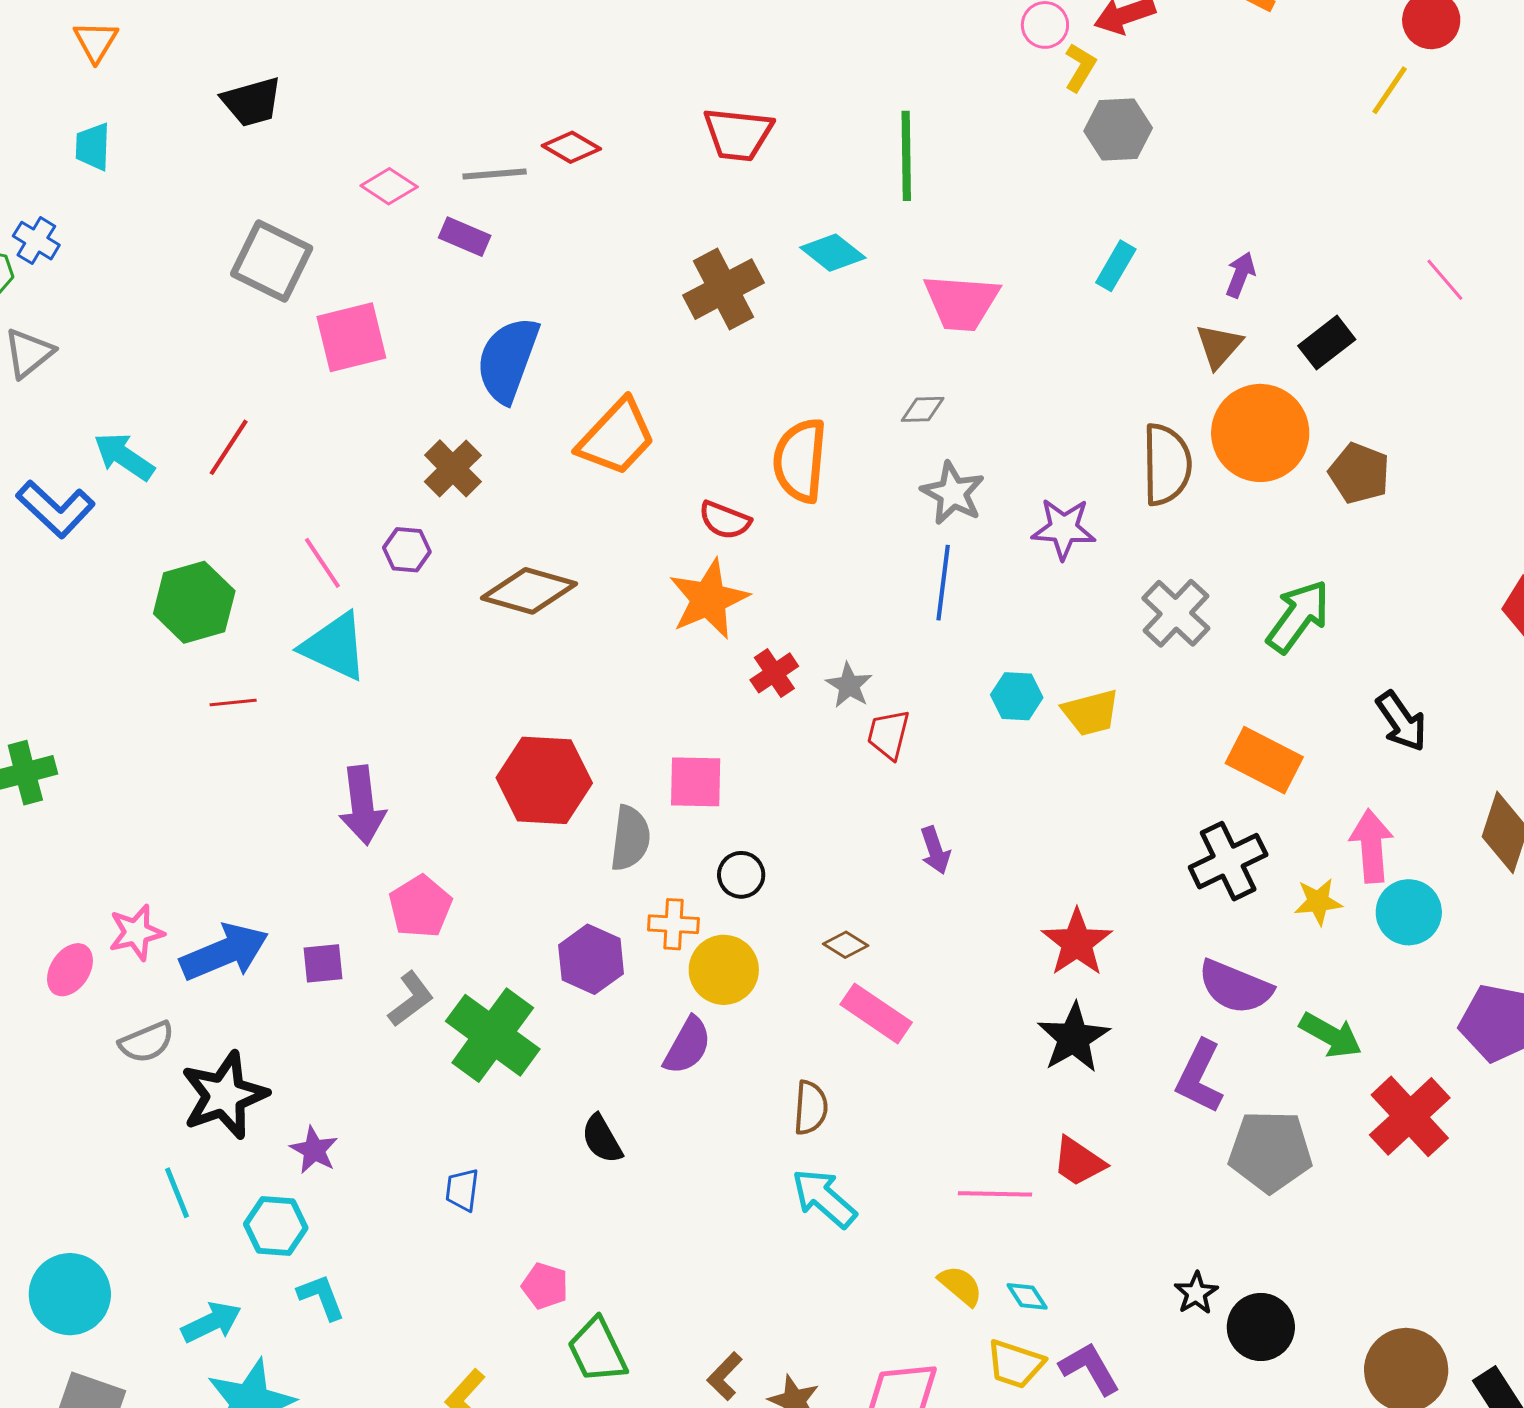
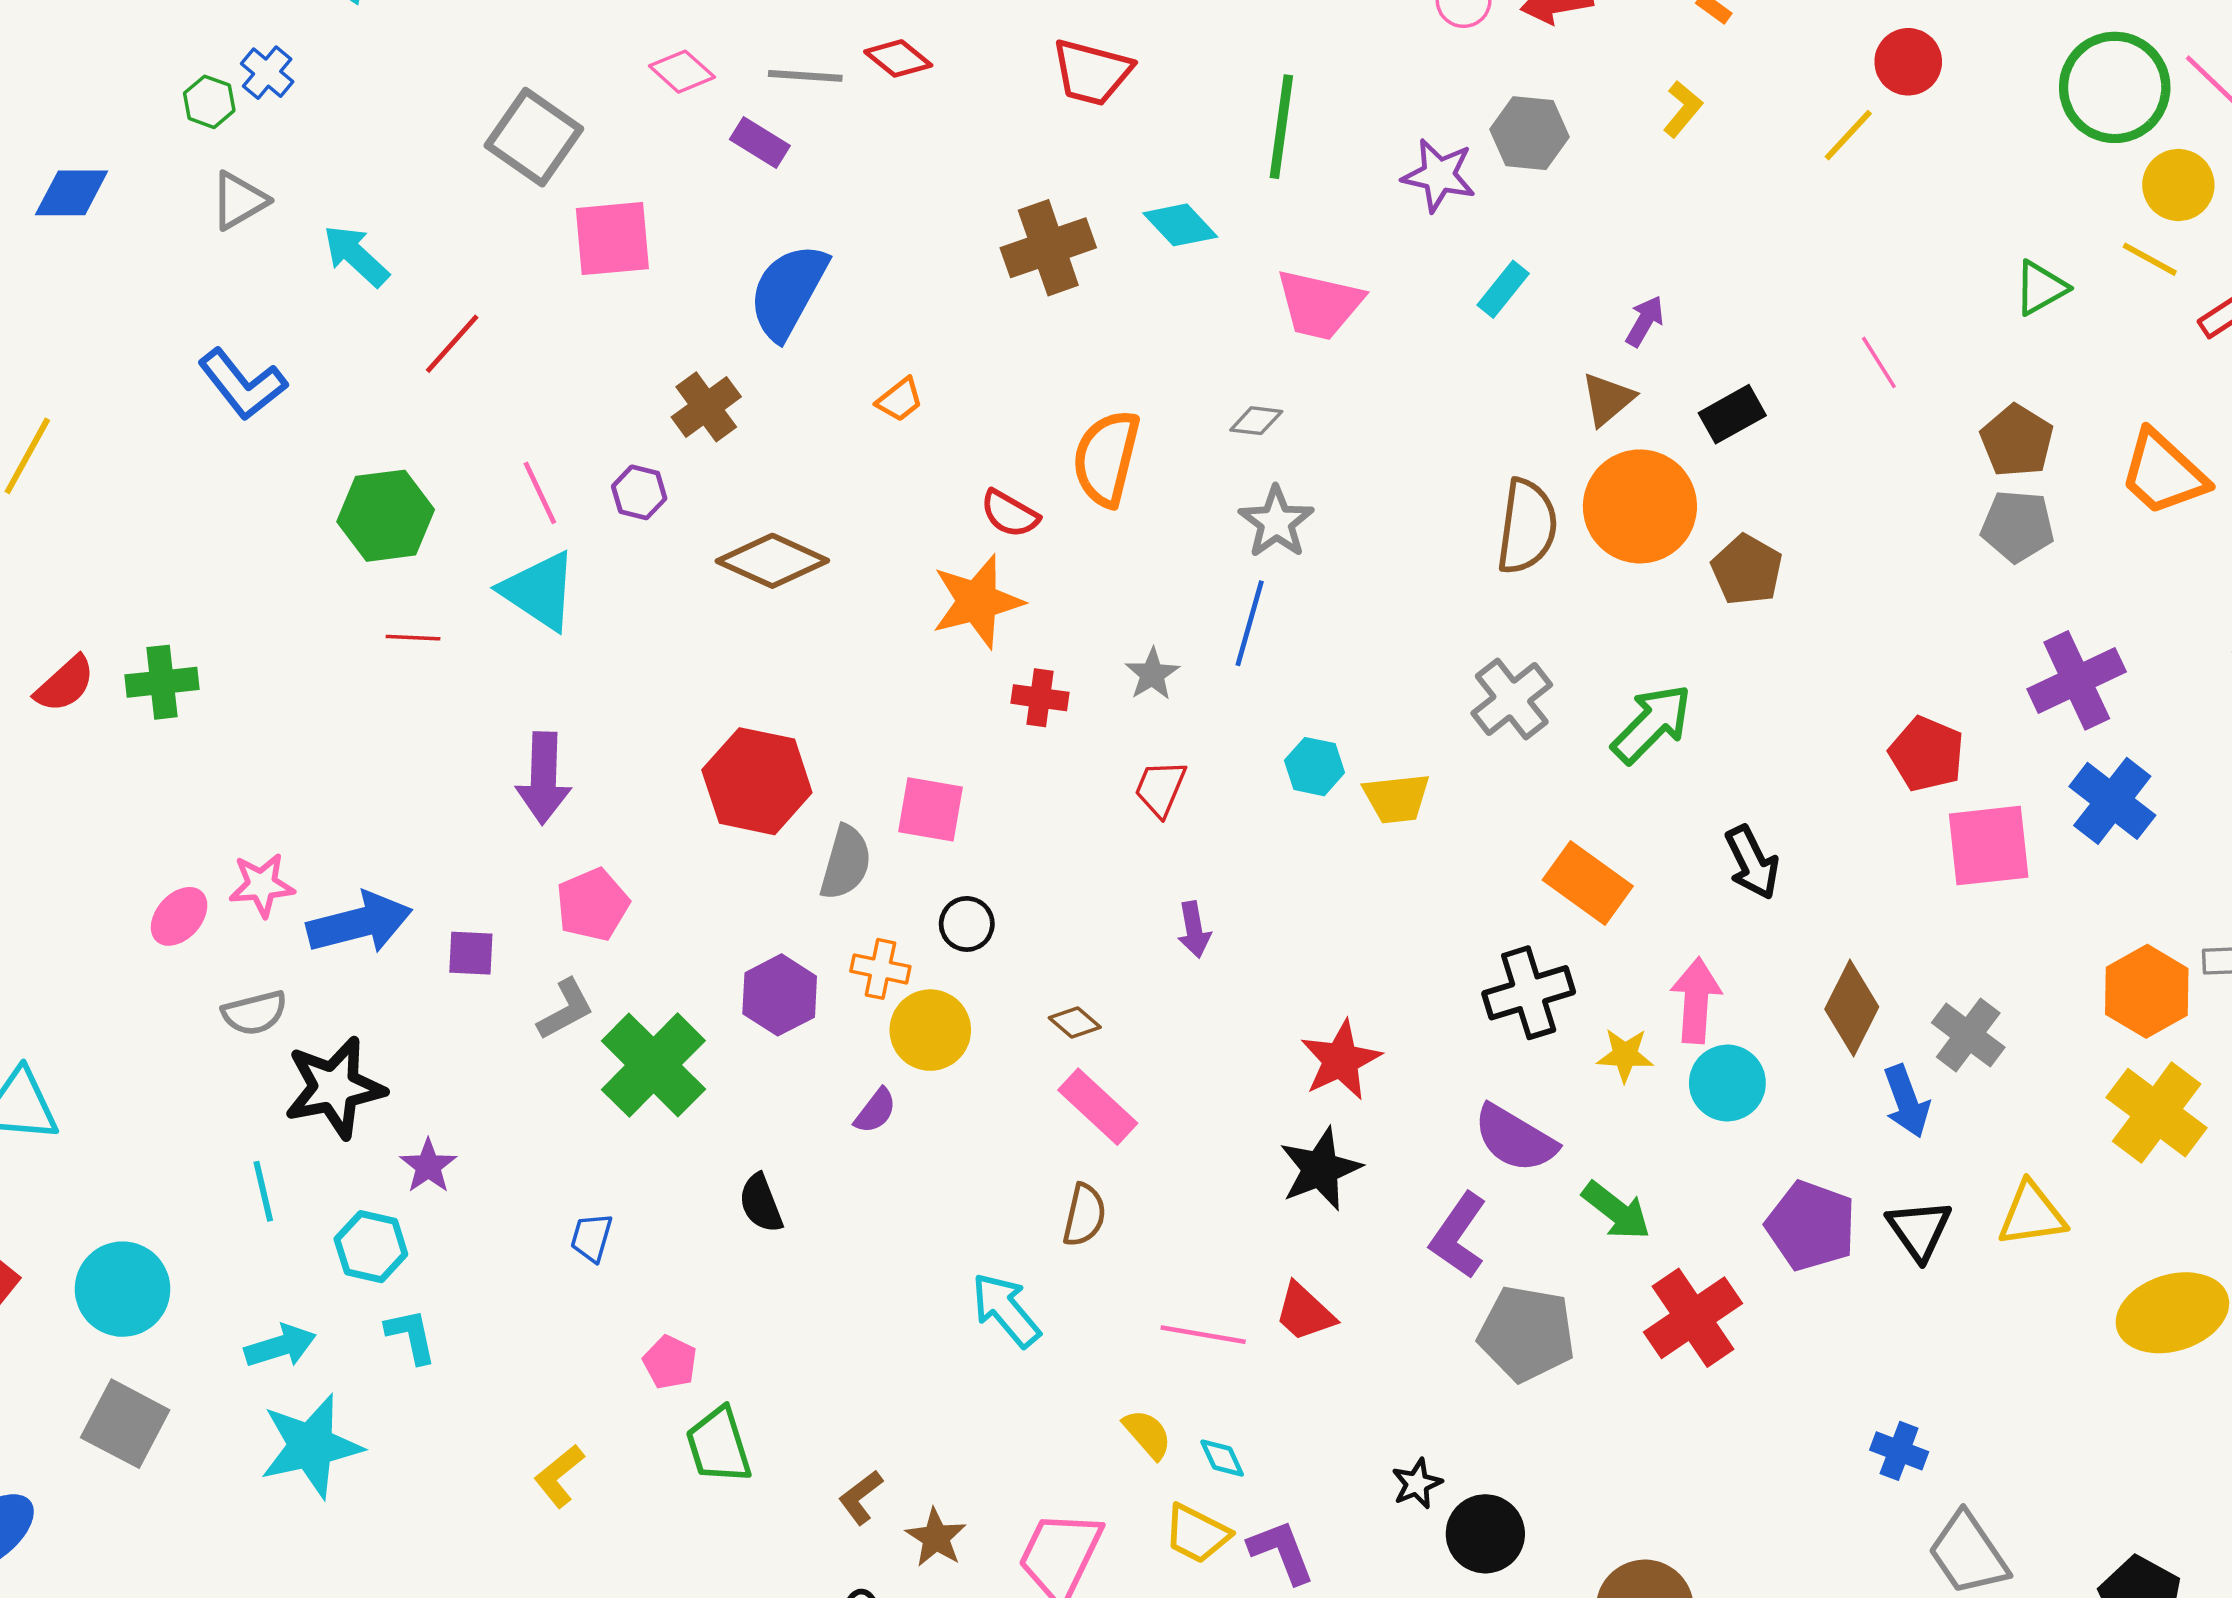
yellow L-shape: (1080, 67) -> (1683, 109), moved
orange trapezoid: (617, 437) -> (900, 400), size x0.5
cyan arrow: (124, 456) -> (356, 256), moved
purple star: (1064, 529) -> (1439, 175), moved
red cross: (774, 673) -> (1040, 698), turned 33
gray star: (849, 685) -> (1152, 674), moved
purple semicircle: (687, 1046) -> (875, 1111), size x0.7
brown semicircle: (811, 1108) -> (1084, 1215), moved

